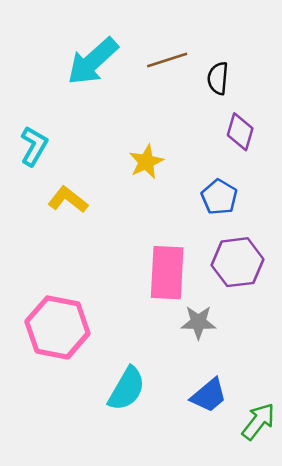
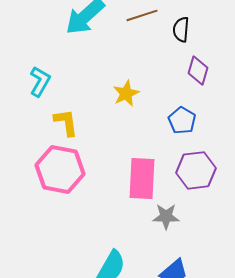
yellow L-shape: (68, 200) -> (66, 122), turned 44
pink hexagon: (57, 327) -> (60, 169), moved

